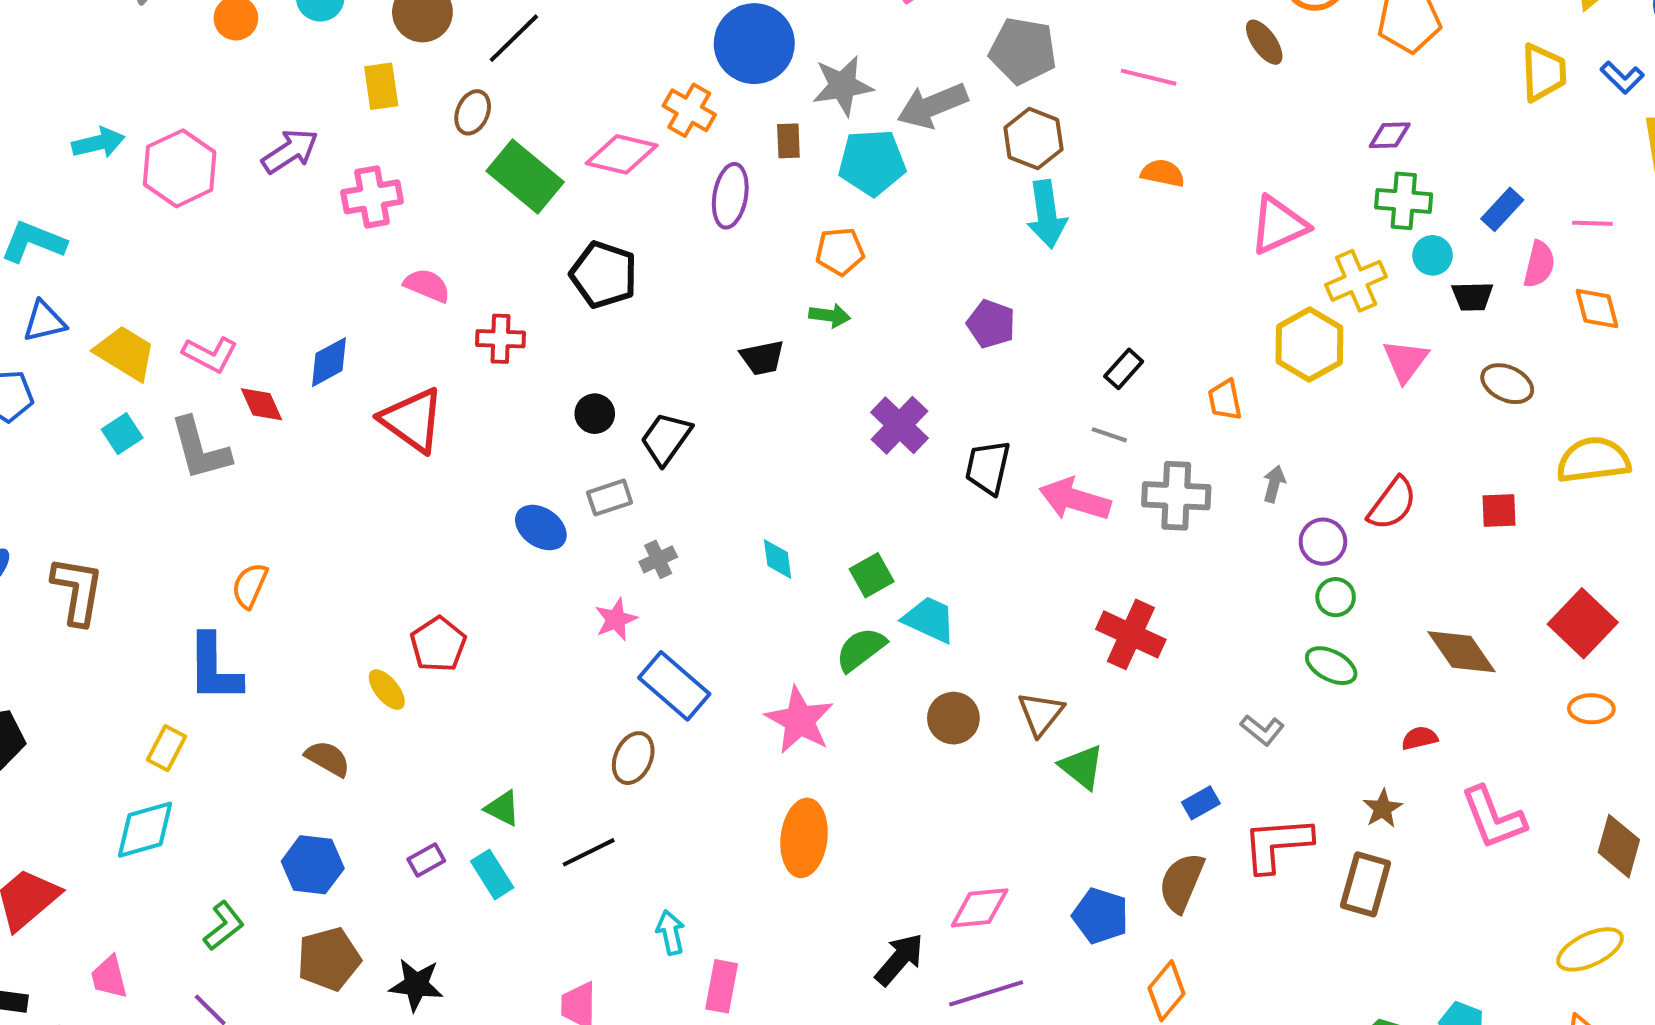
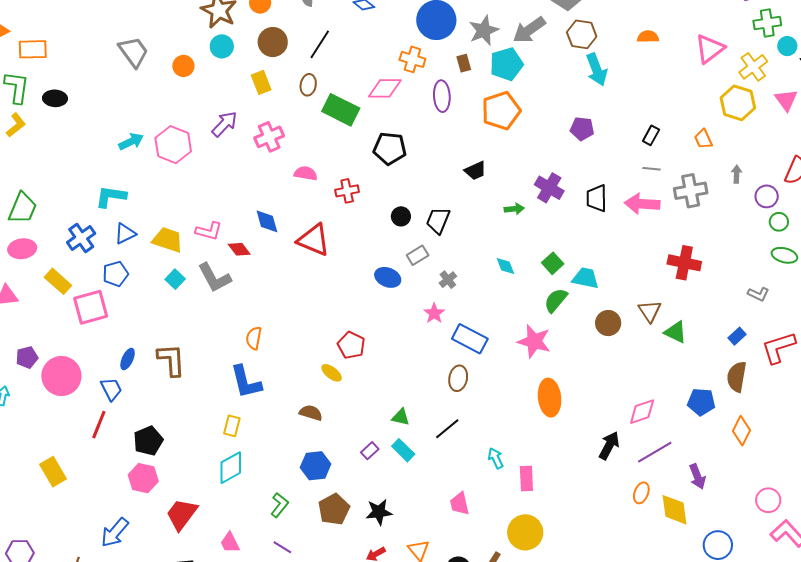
orange pentagon: (840, 251) -> (501, 111), size x1.6
green arrow: (830, 316) -> (514, 209), moved
blue diamond: (329, 362) -> (267, 221), turned -64

